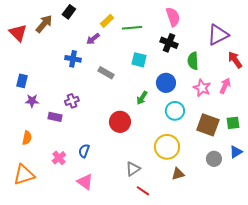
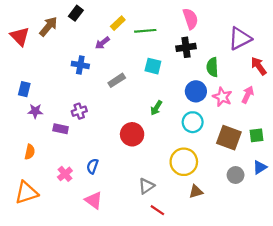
black cross: (169, 43) -> (186, 47), turned -30
gray rectangle: (106, 73) -> (117, 80), turned -63
blue circle: (166, 83) -> (196, 91), moved

